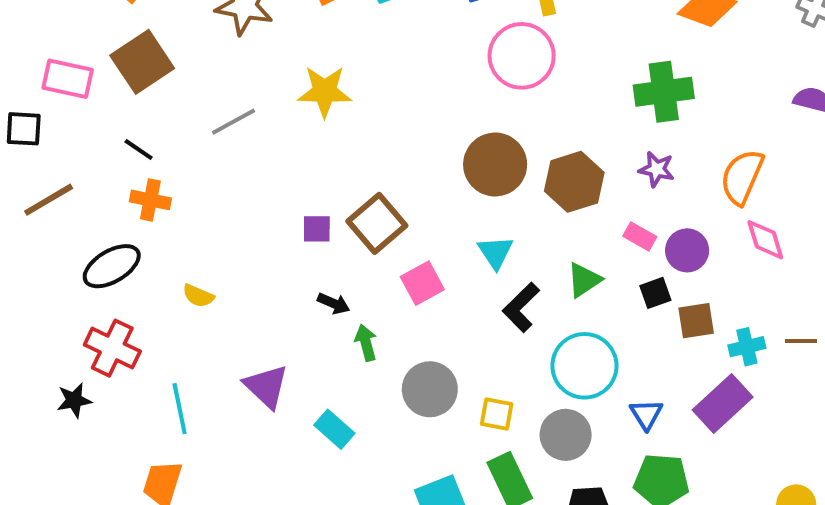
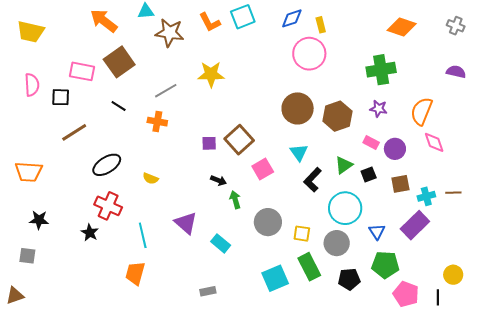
orange cross: (150, 200) -> (157, 122), moved
black square: (655, 293) -> (369, 174), moved
black star: (74, 400) -> (90, 233), turned -30

